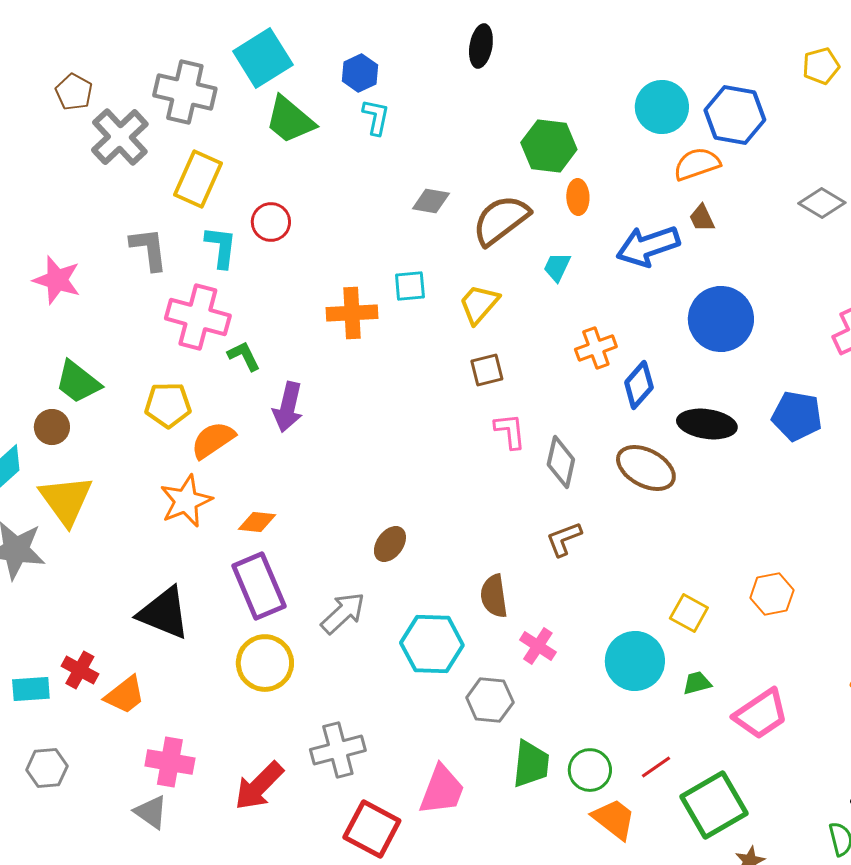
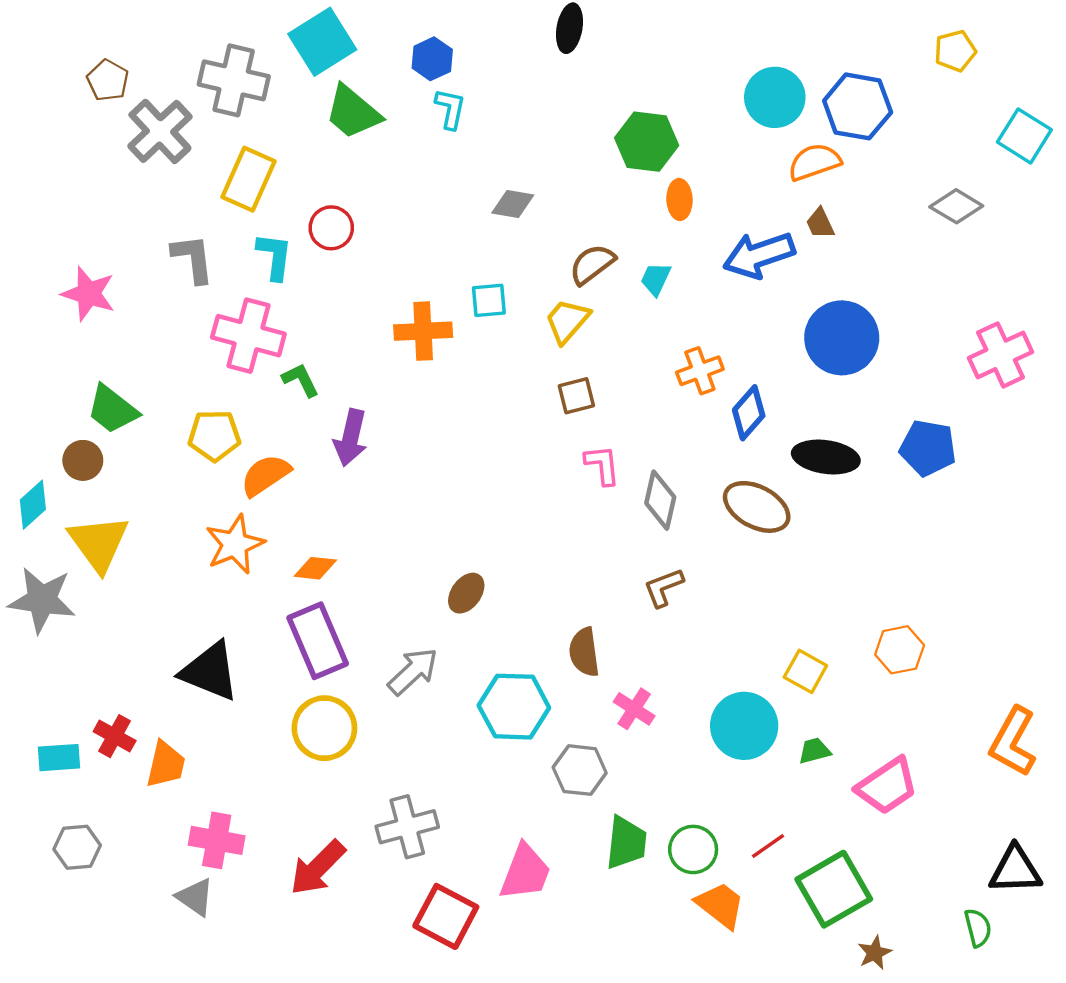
brown semicircle: (501, 220) -> (592, 264), moved, size x0.7
orange trapezoid: (125, 695) -> (166, 764), turned -39

